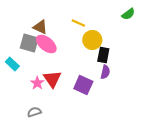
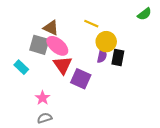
purple semicircle: (105, 72) -> (102, 55), moved
red triangle: (52, 79) -> (63, 65), moved
pink star: (37, 83) -> (42, 98), moved
purple square: (83, 85) -> (81, 79), moved

